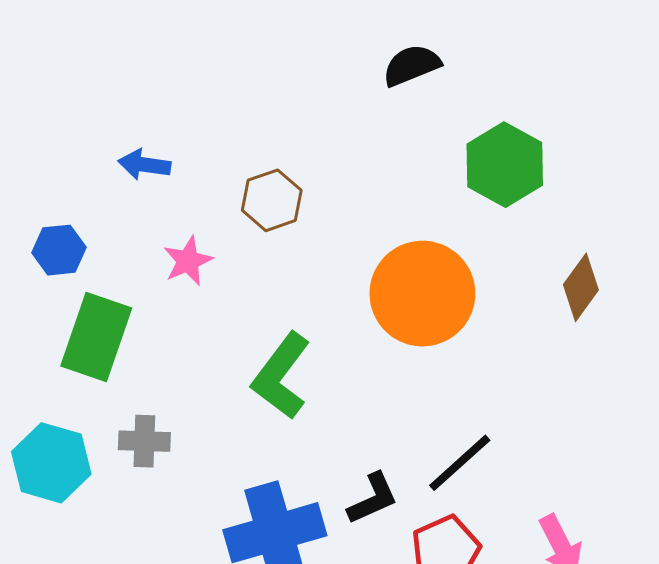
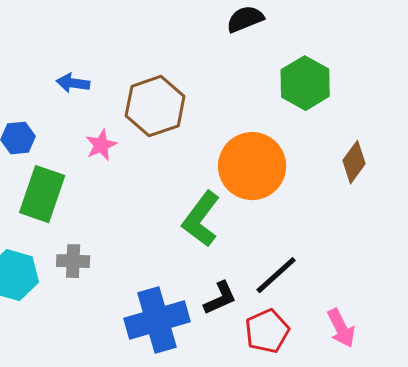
brown hexagon: (272, 200) -> (155, 106), size x1.5
green L-shape: (281, 376) -> (201, 219), moved

